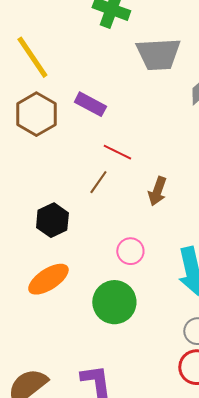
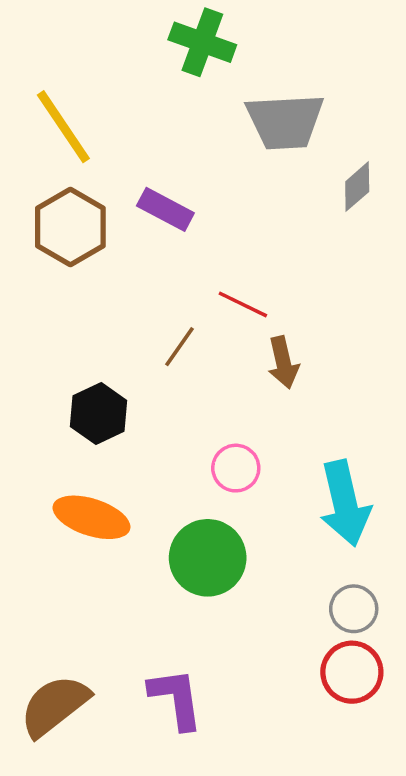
red line: (117, 152) -> (243, 304), moved
brown arrow: (157, 191) -> (283, 362), turned -32
orange ellipse: (48, 279) -> (91, 517), turned 51

